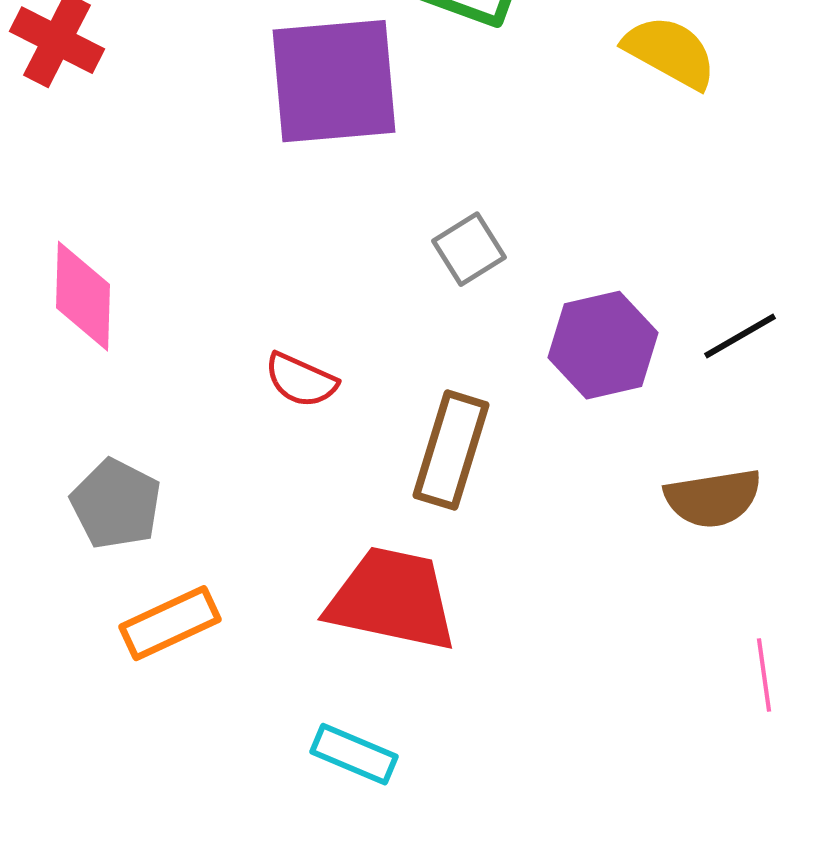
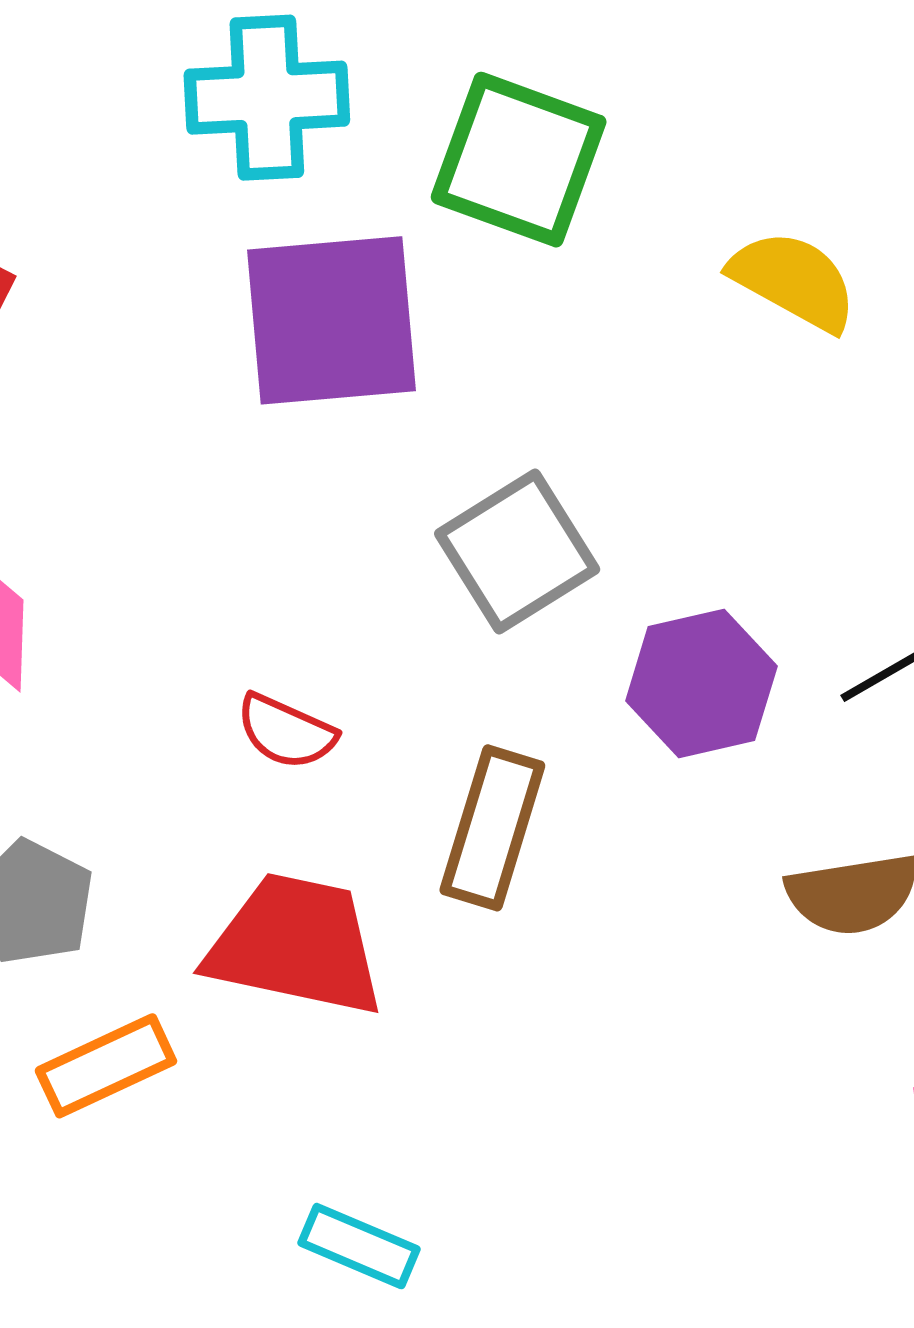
gray square: (469, 249) -> (517, 552), size x1.6
red trapezoid: (392, 599) -> (296, 945), moved

